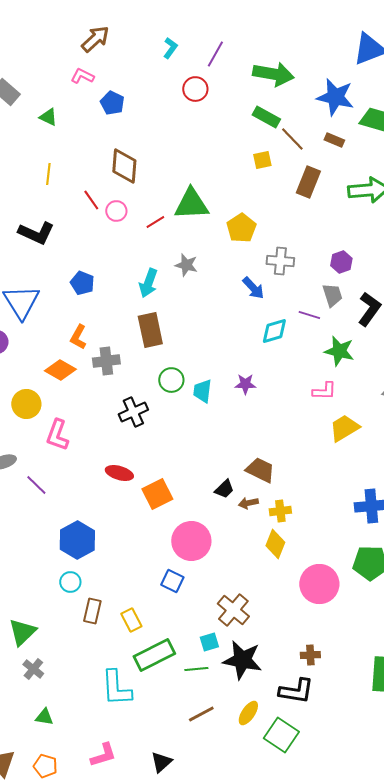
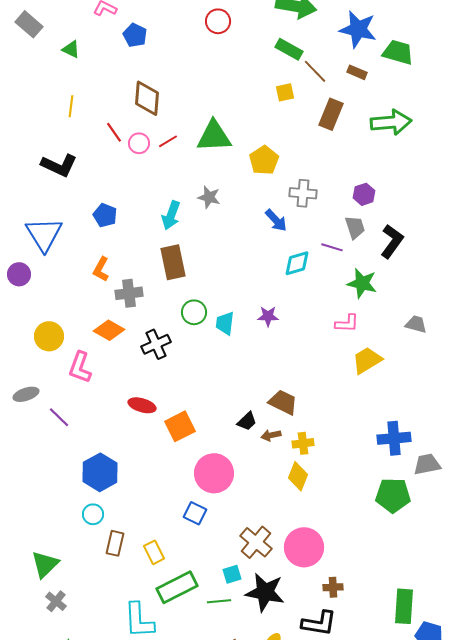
red line: (155, 222) -> (168, 141), moved
orange diamond: (60, 370) -> (109, 330), moved
pink circle: (319, 584) -> (304, 547), moved

